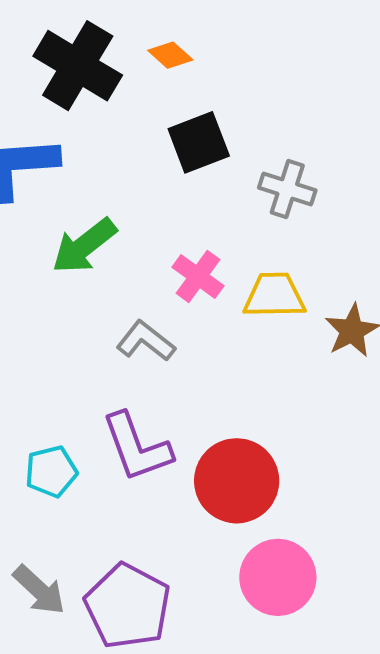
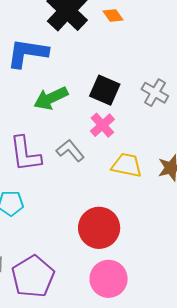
black square: (199, 142) -> (105, 90), moved, turned 32
yellow trapezoid: (274, 295) -> (127, 165), moved
purple L-shape: (137, 447) -> (25, 154), moved

